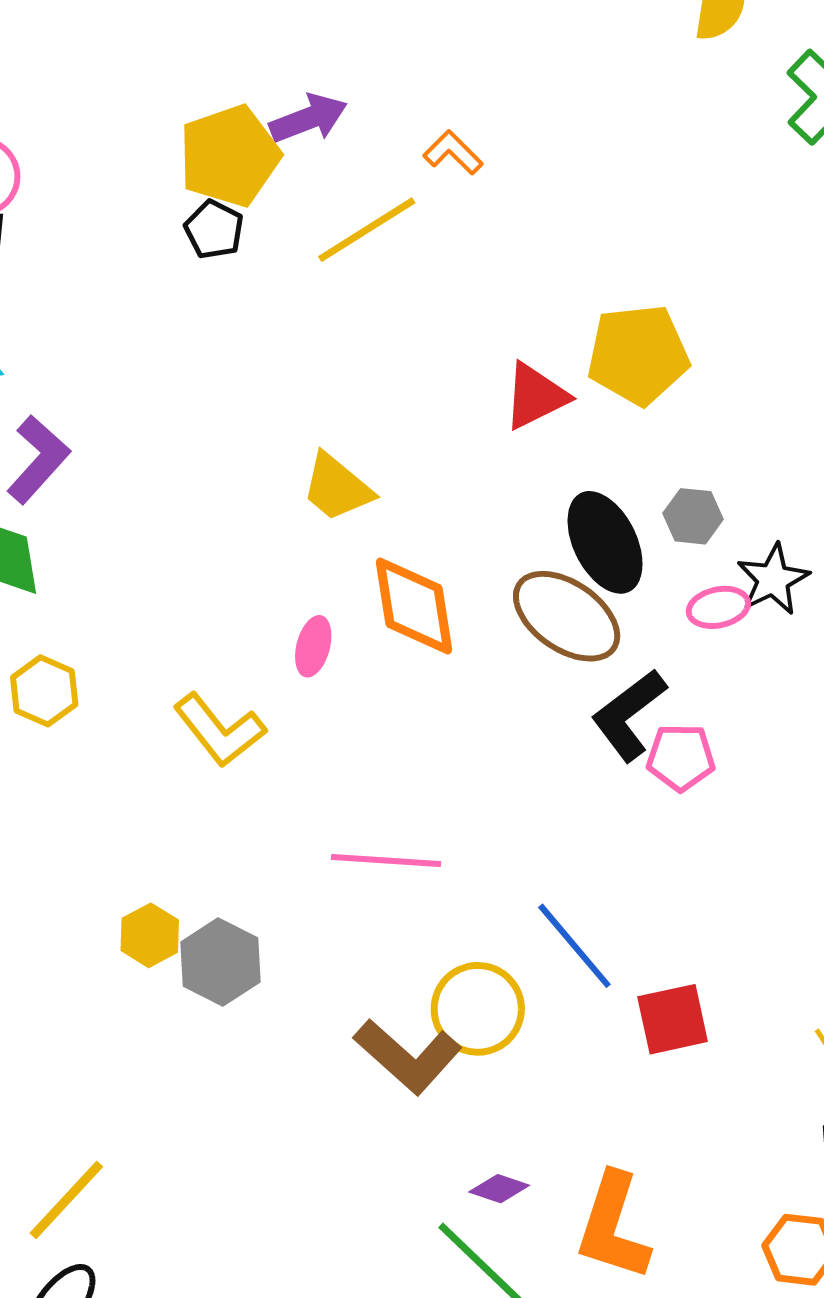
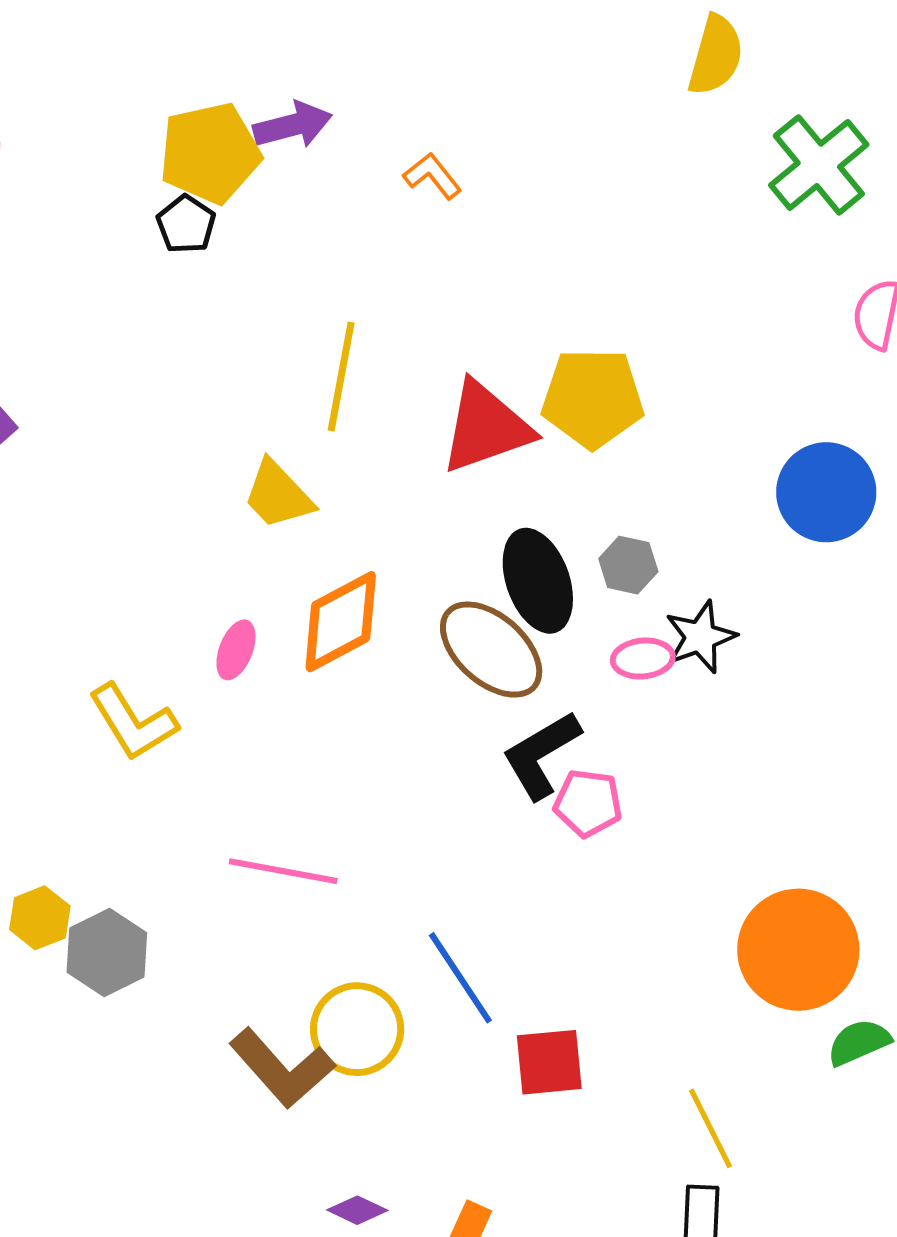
yellow line: (367, 230) -> (341, 377), moved, turned -54
red triangle: (535, 396) -> (486, 427), size x1.4
orange diamond: (414, 606) -> (341, 622), turned 64

